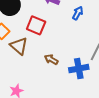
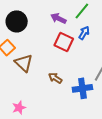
red square: (36, 25) -> (64, 42), moved

